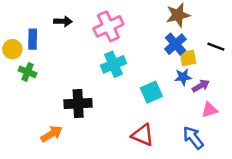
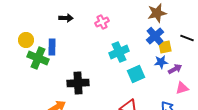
pink cross: (108, 26) -> (102, 22), size x0.6
blue rectangle: (33, 39) -> (52, 47), moved
cyan cross: (113, 64) -> (119, 52), moved
green cross: (28, 72) -> (38, 58), size x1.5

